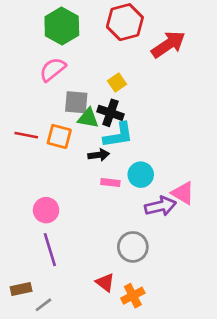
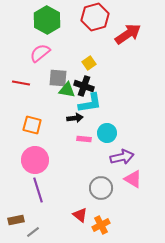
red line: (26, 135) -> (21, 83), moved
orange square: (59, 136) -> (32, 125), moved
pink triangle: (183, 193) -> (133, 179), moved
pink circle: (46, 210) -> (35, 160), size x1.4

